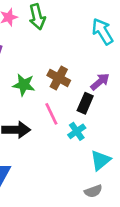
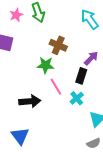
brown cross: (59, 78) -> (58, 45), moved
green star: (24, 85) -> (45, 65), moved

